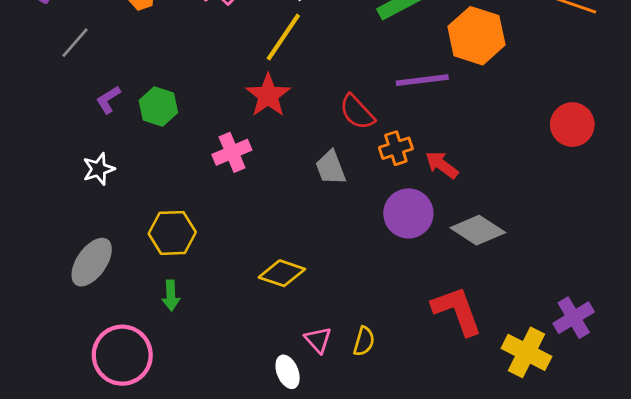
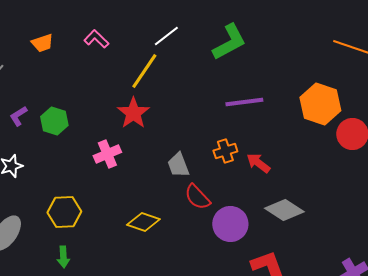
orange hexagon: (476, 36) -> (320, 104), moved
red semicircle: (357, 112) -> (197, 197), moved
purple circle: (408, 213) -> (230, 224), moved
yellow diamond: (282, 273) -> (143, 222), moved

